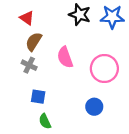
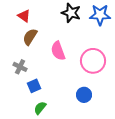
gray cross: (29, 65) -> (20, 67), moved
blue square: (38, 97) -> (34, 86), turned -32
green semicircle: (45, 121) -> (40, 108), turned 64

